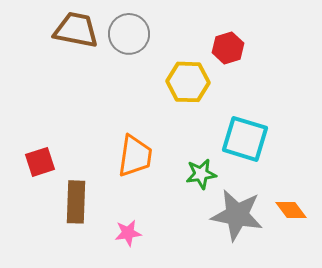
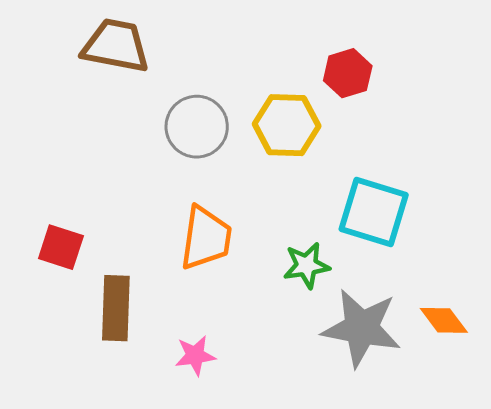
gray circle: (129, 34) -> (197, 127), moved
red square: (40, 162) -> (61, 247), turned 36

